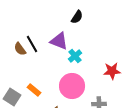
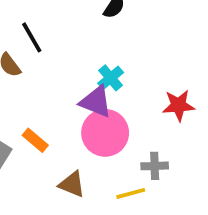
purple triangle: (59, 41) -> (96, 102), moved
black line: (32, 44) -> (32, 37), moved

